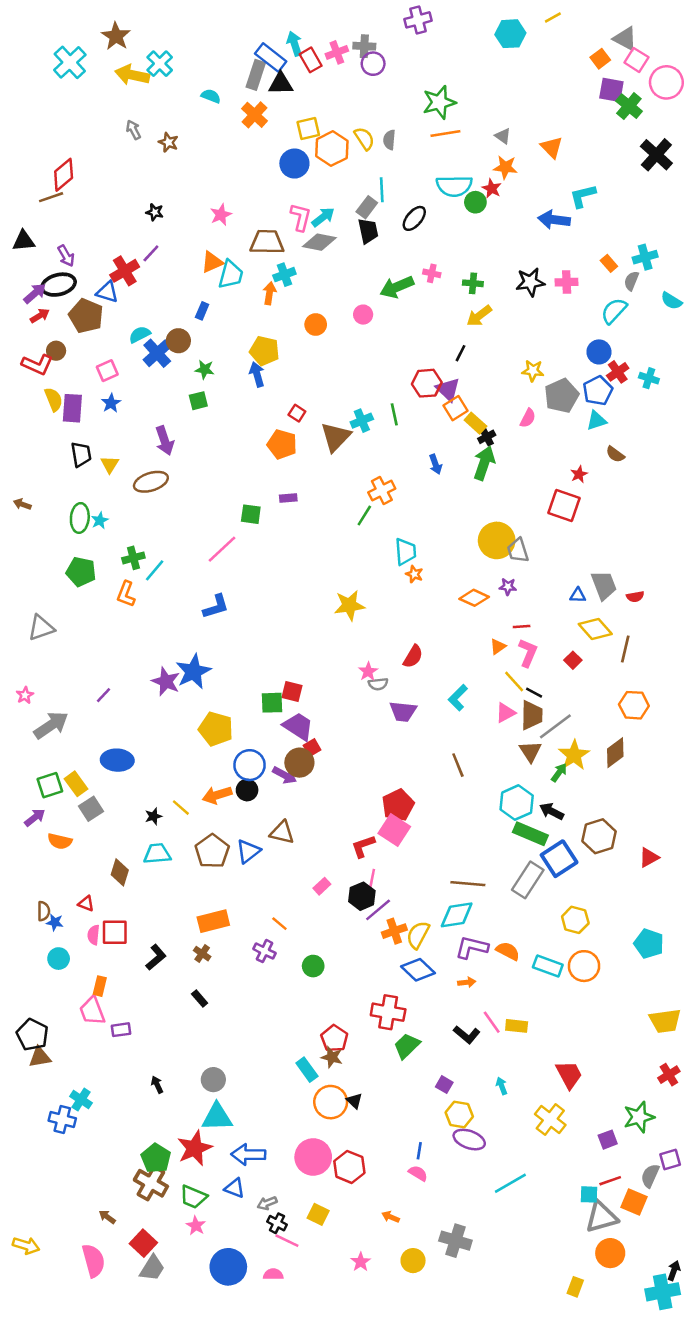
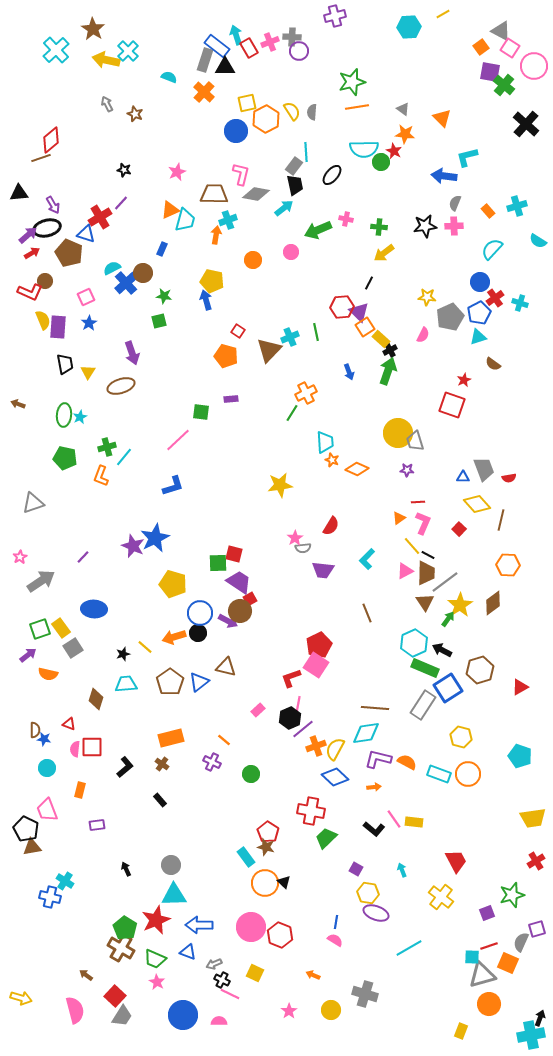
cyan arrow: (323, 217) -> (284, 208), moved
gray semicircle: (631, 281) -> (455, 203), moved
orange diamond: (474, 598) -> (357, 469), moved
pink trapezoid: (92, 1011) -> (47, 810), moved

